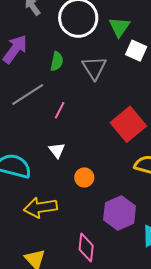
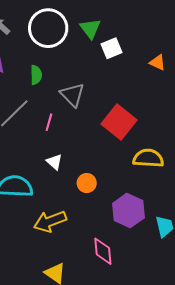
white square: (136, 51) -> (112, 48), turned -35
gray triangle: (94, 68) -> (72, 95), moved

